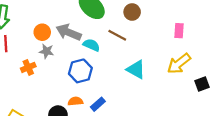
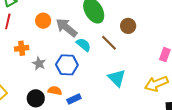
gray star: (46, 51) -> (39, 63), moved

